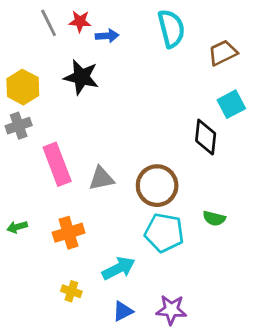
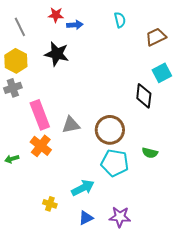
gray line: (49, 23) -> (20, 27), moved
cyan semicircle: (171, 29) -> (120, 20), size x0.6
orange cross: (69, 233) -> (41, 146), moved, turned -35

